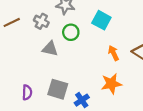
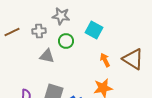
gray cross: (41, 21) -> (39, 31), turned -32

